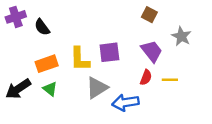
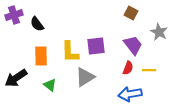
orange rectangle: (47, 64) -> (41, 56), turned -72
green triangle: (50, 89) -> (50, 85), moved
blue arrow: (125, 103) -> (130, 94), moved

